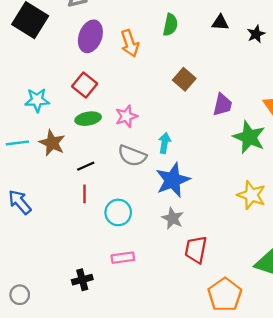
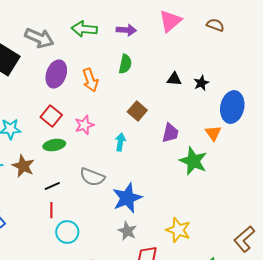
black triangle: (220, 22) -> (174, 79), moved
black star: (256, 34) -> (201, 83), moved
pink star: (126, 116) -> (84, 125), moved
cyan arrow: (165, 143) -> (120, 142), moved
yellow star: (251, 195) -> (178, 230), moved
cyan circle: (118, 212) -> (67, 232), moved

